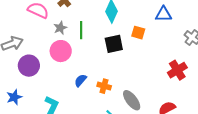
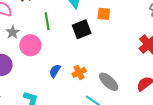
gray star: (60, 28) -> (13, 32), moved
orange cross: (104, 86) -> (79, 72), turned -32

